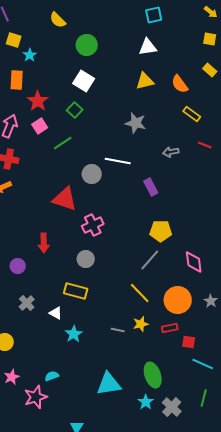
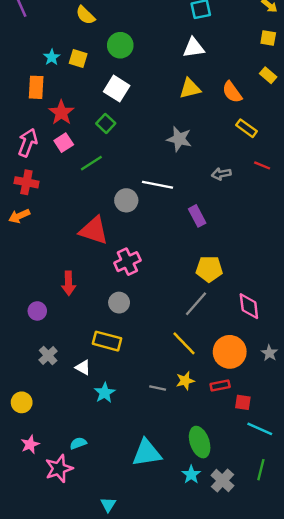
yellow square: (14, 40) -> (78, 58), moved

